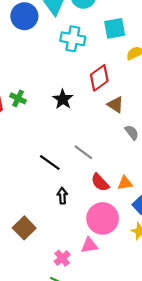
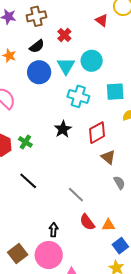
black star: (63, 99) -> (63, 129), moved
black line: (50, 163) -> (28, 181), moved
pink circle: (103, 218) -> (49, 255), moved

